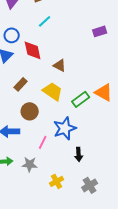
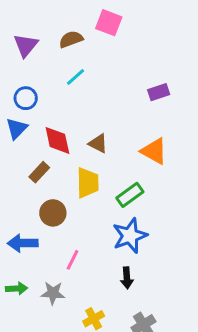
red diamond: (33, 50) -> (57, 140), moved
yellow trapezoid: (53, 91) -> (88, 183), turned 55
orange triangle: (104, 92) -> (154, 151), moved
blue star: (65, 128) -> (130, 236), moved

